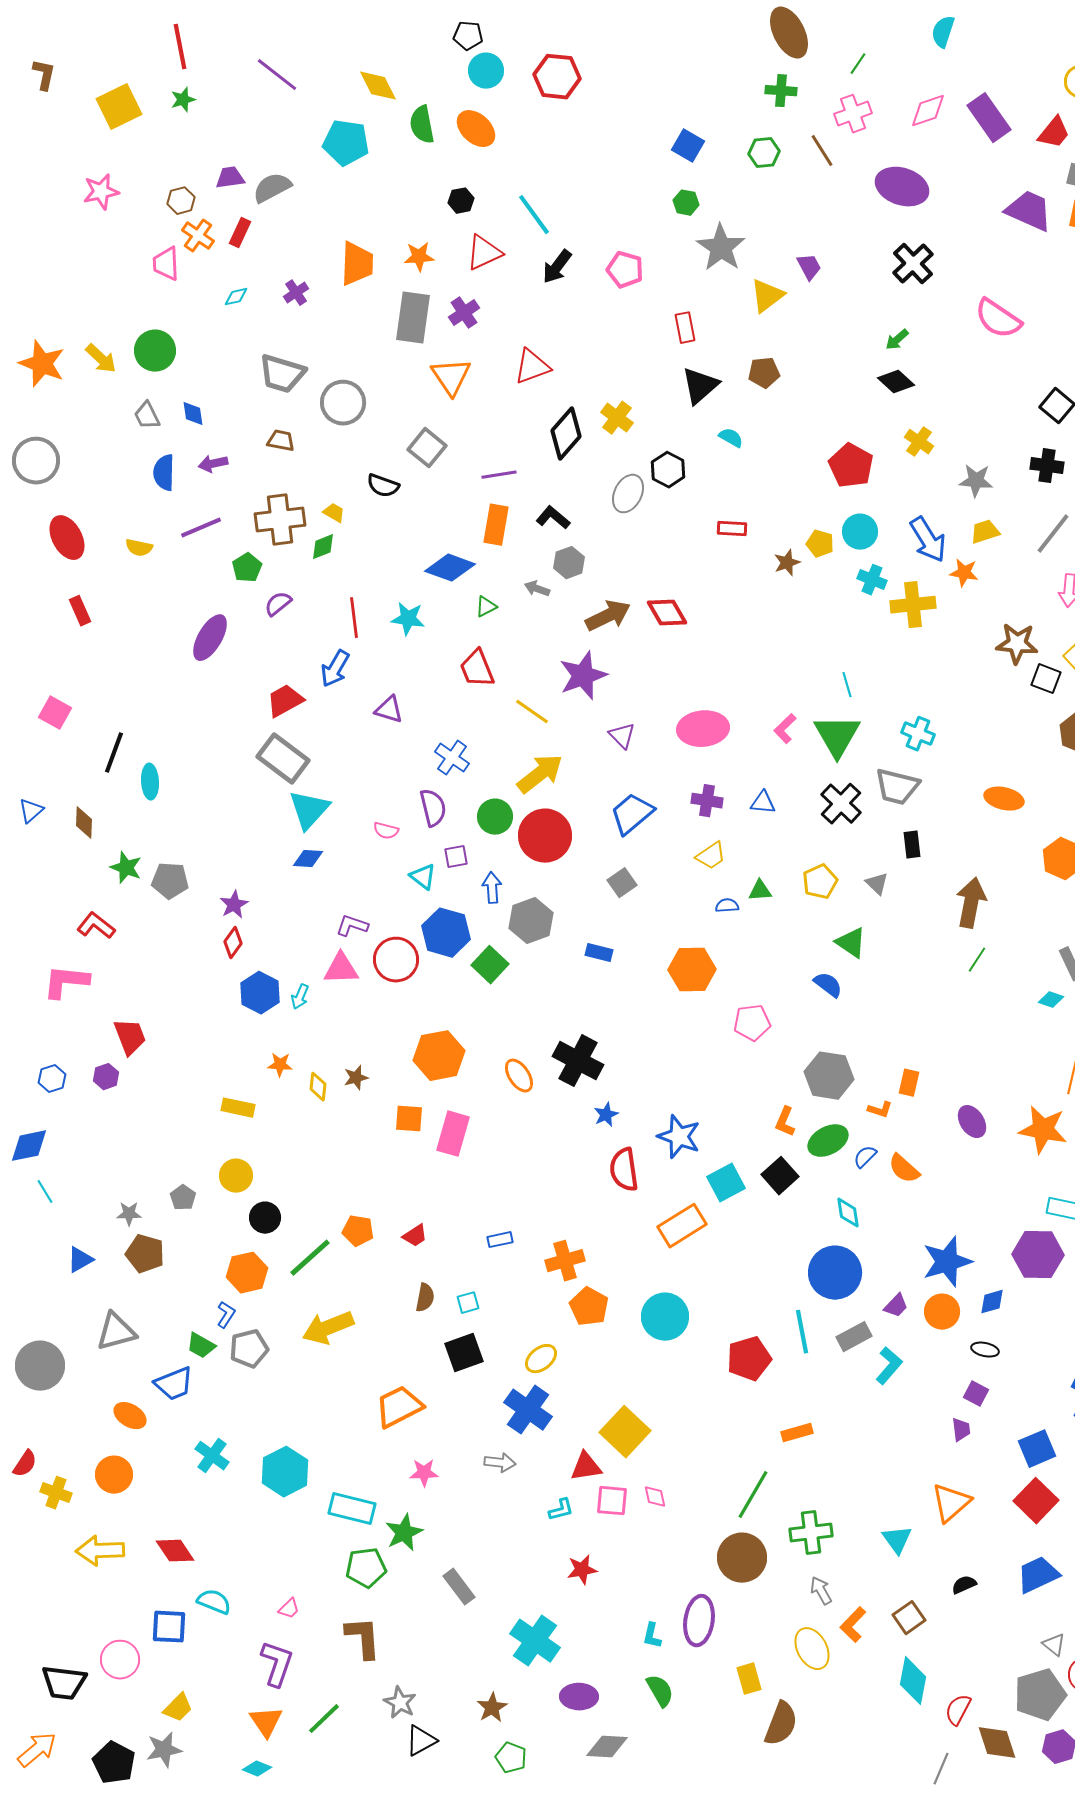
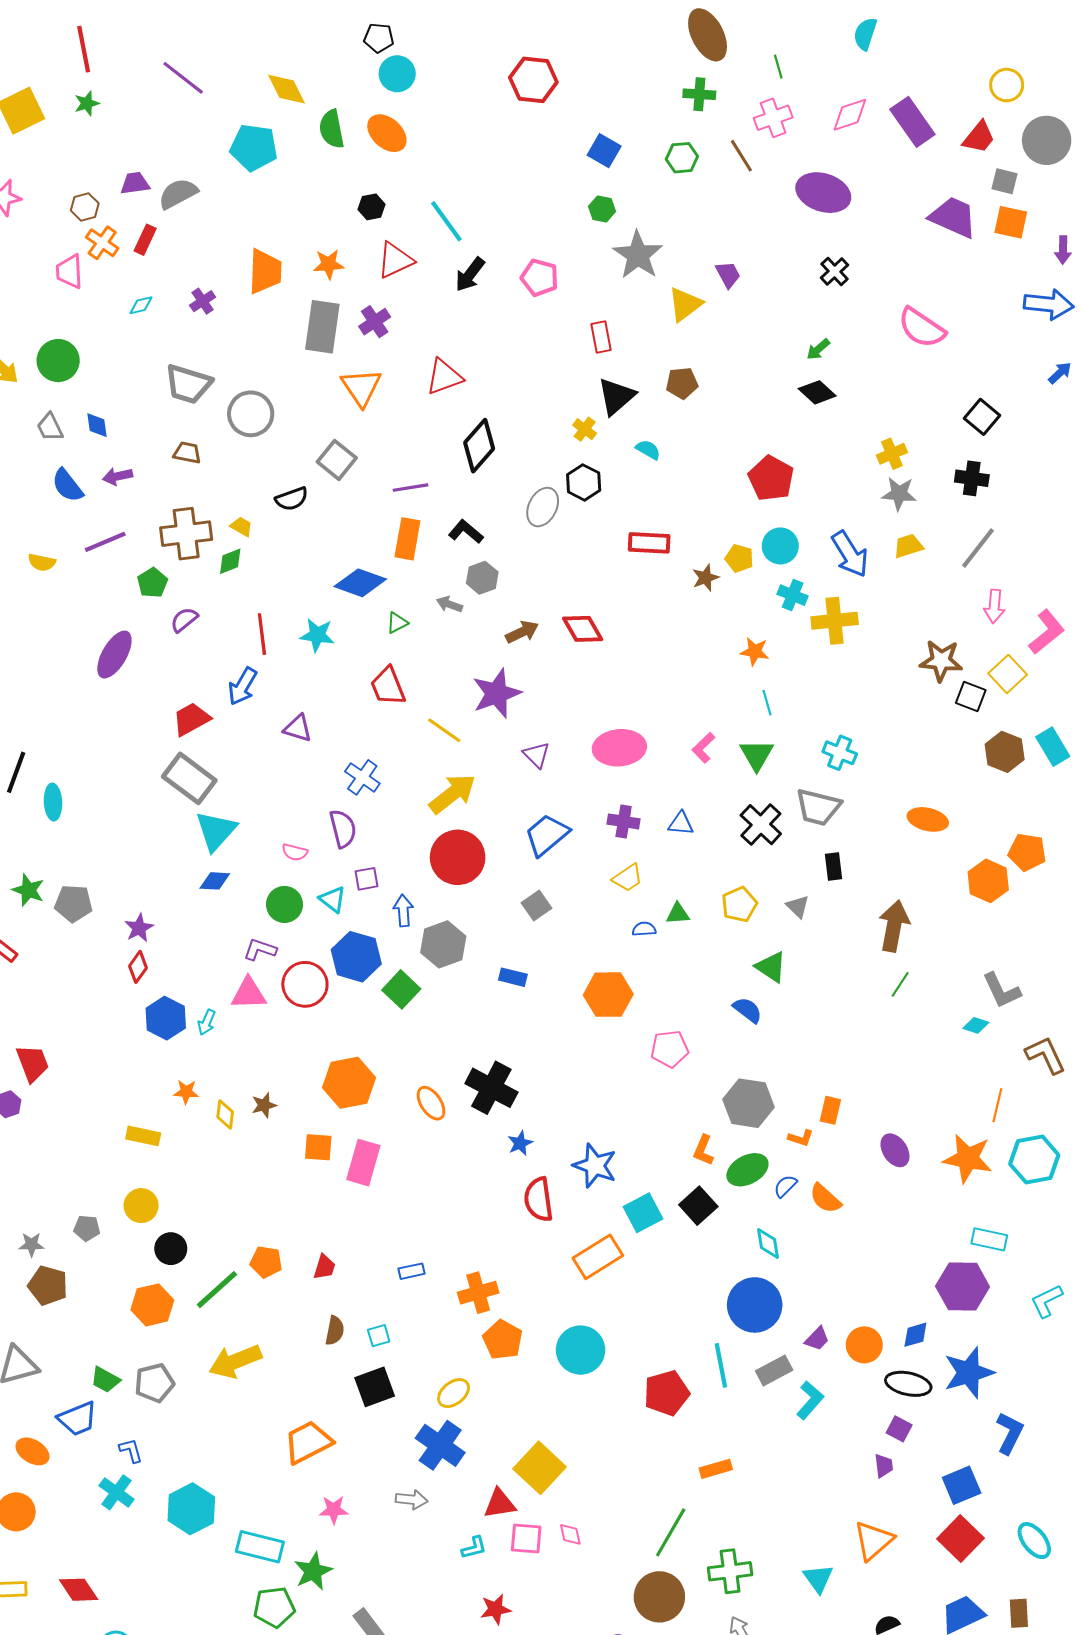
green line: (858, 64) -> (778, 67), turned -50
red hexagon: (557, 77) -> (533, 80), moved
black cross: (913, 264) -> (835, 271), size x0.7
yellow cross: (617, 418) -> (585, 429), moved, size x0.7
yellow cross: (919, 442) -> (892, 454), moved, turned 32
blue semicircle: (164, 473) -> (67, 486), turned -39
black semicircle: (383, 486) -> (292, 499), turned -40
red rectangle: (732, 529) -> (649, 543), size x1.4
orange star: (964, 573) -> (755, 651), moved
brown arrow: (608, 616) -> (522, 632), size x0.7
green triangle: (837, 736) -> (757, 755), size x0.7
green circle: (495, 817) -> (284, 904), moved
gray pentagon: (183, 1198) -> (87, 1228), turned -30
red trapezoid: (415, 1236) -> (324, 1267), turned -40
blue star: (947, 1262) -> (969, 1373), moved
blue L-shape: (226, 1315) -> (131, 1450), moved, turned -48
black ellipse: (985, 1350) -> (908, 1384), size x1.6

